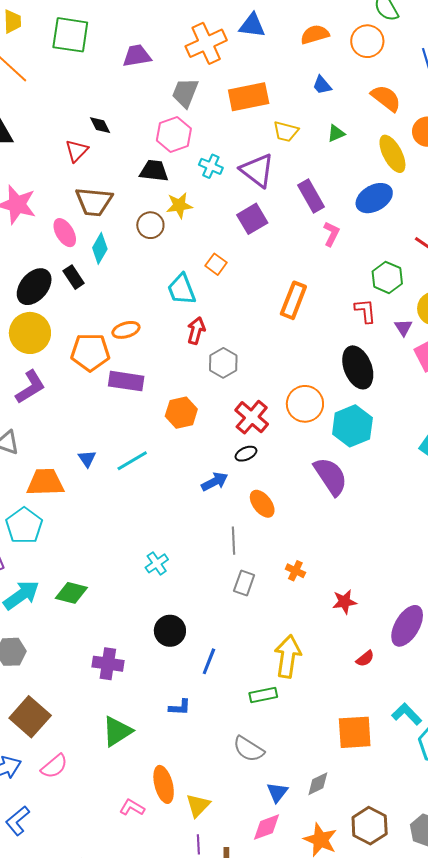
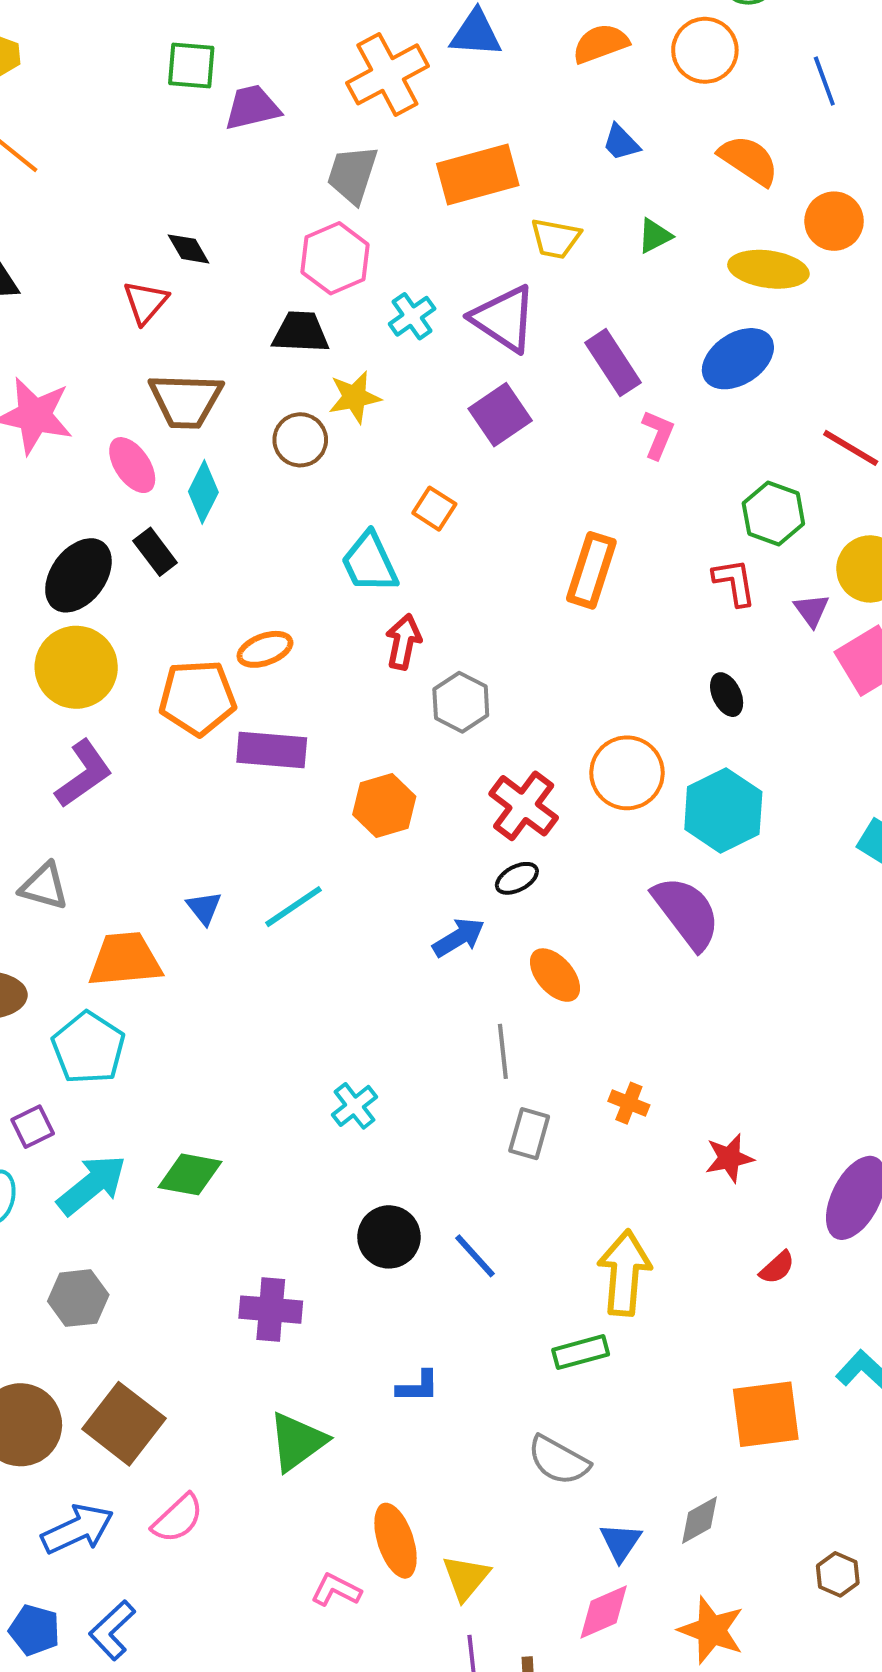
green square: (70, 35) -> (191, 65), moved, size x0.7
yellow ellipse: (392, 154) -> (768, 269), turned -51
cyan cross: (211, 166) -> (412, 316), turned 35
black ellipse: (358, 367) -> (727, 695), size x0.5
blue line: (209, 661) -> (475, 1256), moved, turned -60
brown hexagon: (370, 826) -> (838, 1574), moved, size x0.6

